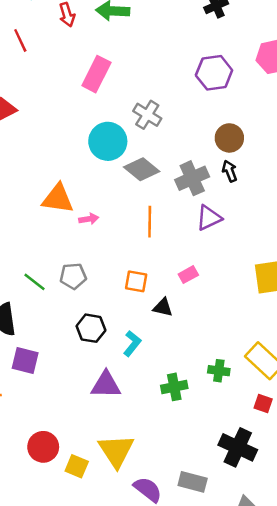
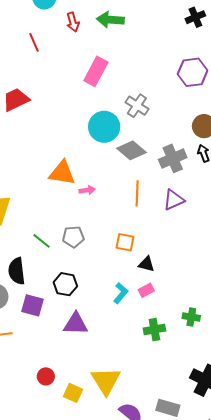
purple triangle: (209, 218) -> (174, 200), moved
pink rectangle: (188, 275) -> (146, 290), moved
black hexagon: (91, 328) -> (65, 284), moved
purple triangle: (106, 385) -> (76, 324), moved
red circle: (43, 447) -> (46, 376), size x0.7

